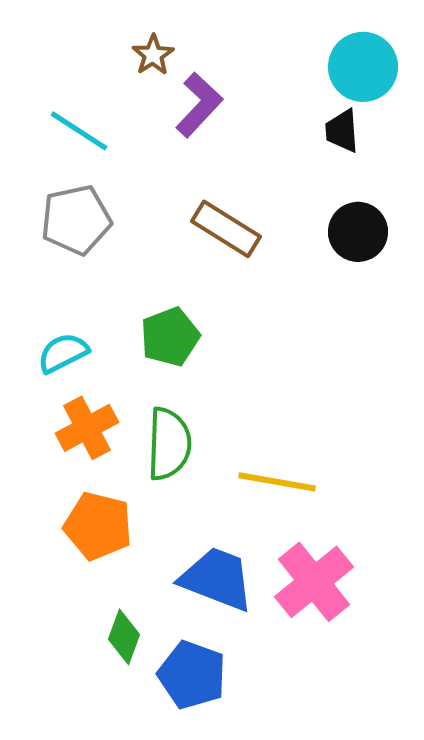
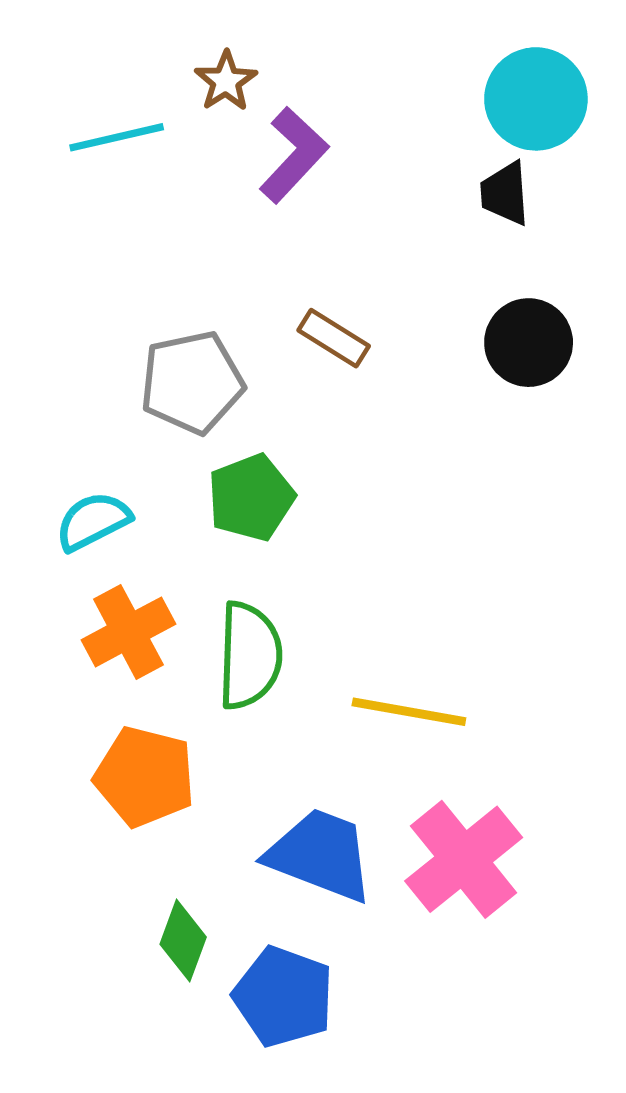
cyan line: (79, 131) -> (117, 137), moved, turned -46
gray pentagon: (76, 220) -> (192, 382), moved
brown rectangle: (226, 229) -> (334, 338), size x0.7

